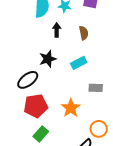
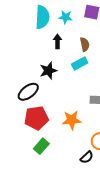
cyan rectangle: (79, 63) -> (80, 64), moved
orange star: (71, 108) -> (72, 120), turned 30

